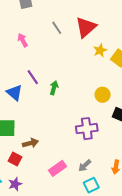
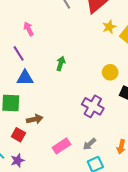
pink arrow: (23, 40) -> (29, 29), moved
purple line: (33, 77) -> (19, 53), moved
blue triangle: (14, 93) -> (25, 78), moved, turned -42
purple cross: (87, 129) -> (93, 106), turned 35

